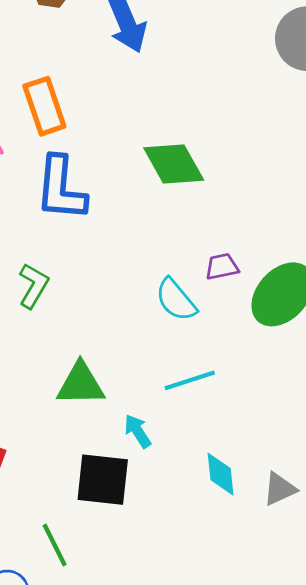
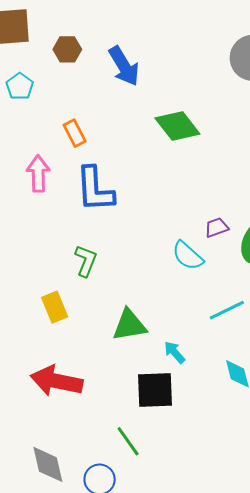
orange rectangle: (44, 106) -> (75, 133), size x0.7
green diamond: (174, 164) -> (177, 126), moved
cyan line: (190, 380) -> (227, 310), moved

